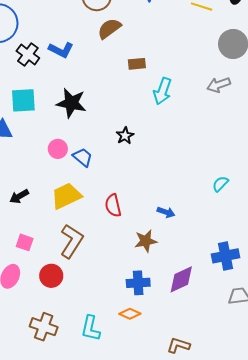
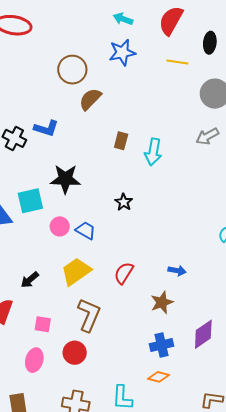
brown rectangle: (137, 64) -> (121, 141), moved, turned -60
cyan square: (23, 100) -> (30, 201), moved
red semicircle: (113, 206) -> (124, 273), turned 55

